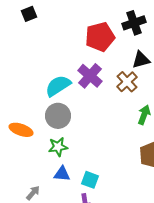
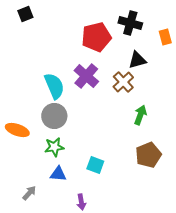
black cross: (134, 23) -> (130, 23), turned 35
cyan semicircle: (58, 86) -> (54, 86), turned 100
cyan square: (90, 180) -> (95, 165), moved

